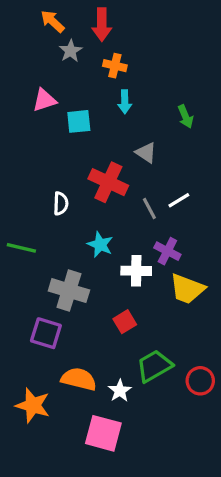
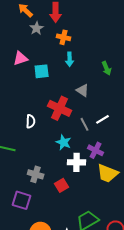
cyan star: (100, 245) -> (64, 142), moved
gray cross: (69, 291) -> (36, 174), size x0.7
red square: (125, 322) -> (62, 185), moved

